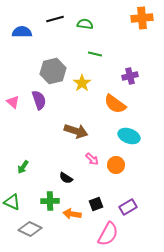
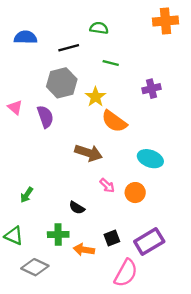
black line: (55, 19) -> (69, 48), moved
pink triangle: (13, 102) -> (15, 107), moved
orange semicircle: (115, 104) -> (114, 121), moved
purple rectangle: (128, 207) -> (149, 242), size x1.4

